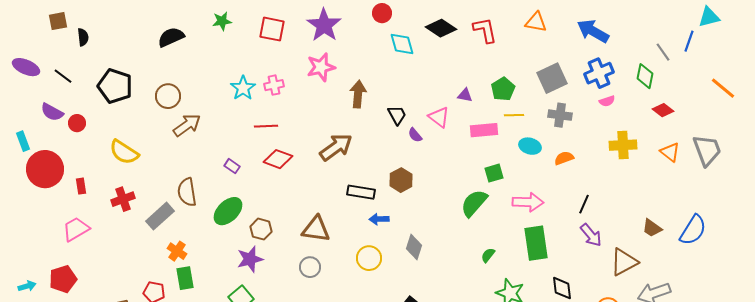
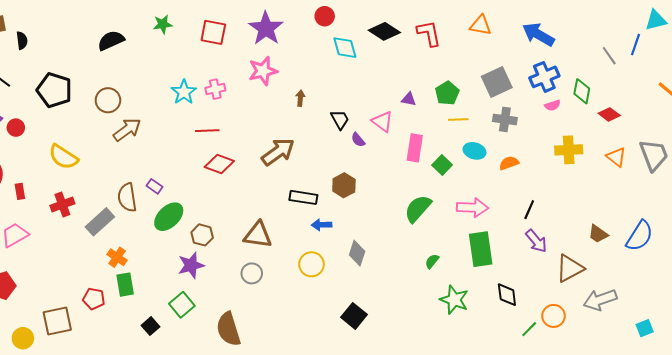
green diamond: (645, 76) -> (582, 91), moved
brown arrow: (358, 94) -> (300, 98), size x0.6
pink rectangle: (484, 130) -> (415, 148), moved, turned -76
purple rectangle: (232, 166) -> (155, 186), moved
green square: (494, 173) -> (442, 165), moved, turned -30

